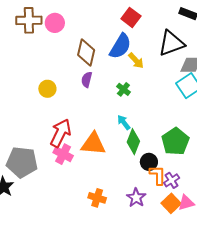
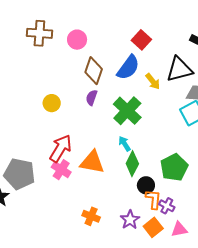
pink circle: (55, 23) -> (77, 40), moved
yellow arrow: (136, 61) -> (153, 81), moved
green cross: (123, 89) -> (127, 111), size x2.0
purple cross: (172, 180) -> (167, 206), turned -35
orange square: (171, 203) -> (153, 227), moved

